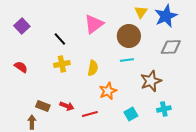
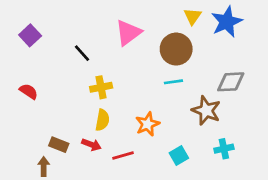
gray diamond: (171, 47) -> (231, 82), moved
yellow cross: (62, 64) -> (101, 87), moved
yellow semicircle: (93, 68) -> (102, 120), moved
brown star: (151, 81) -> (206, 110), turned -30

